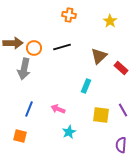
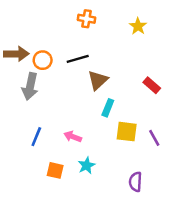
brown triangle: (99, 56) -> (98, 80), moved
yellow square: (101, 115) -> (127, 132), moved
orange square: (20, 136) -> (55, 170), moved
purple semicircle: (121, 145) -> (135, 182), moved

